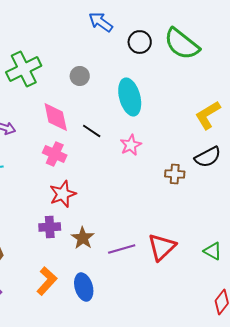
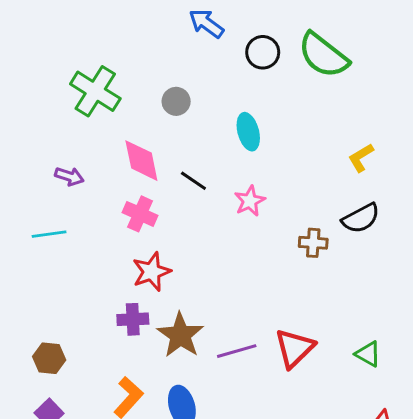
green cross: (24, 69) -> (95, 91), turned -32
cyan ellipse: (130, 97) -> (248, 132), size x0.7
yellow L-shape: (208, 115) -> (361, 158), size x0.7
brown star: (83, 238) -> (180, 335), size x1.4

